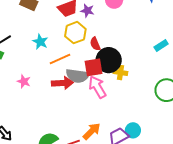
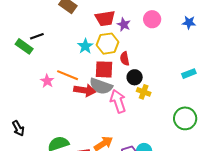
cyan star: (40, 42) -> (85, 46), moved
orange line: (60, 59) -> (68, 75), moved, turned 35
black circle: (109, 60) -> (135, 77), size x0.6
red square: (94, 67) -> (104, 69), moved

